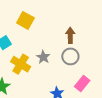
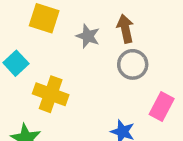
gray star: (43, 57) -> (88, 36), moved

